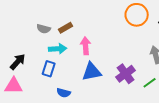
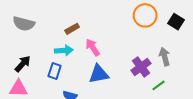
gray semicircle: (44, 29) -> (24, 24), moved, size x1.5
pink arrow: (86, 46) -> (93, 47), turned -30
purple cross: (126, 74) -> (141, 67), moved

